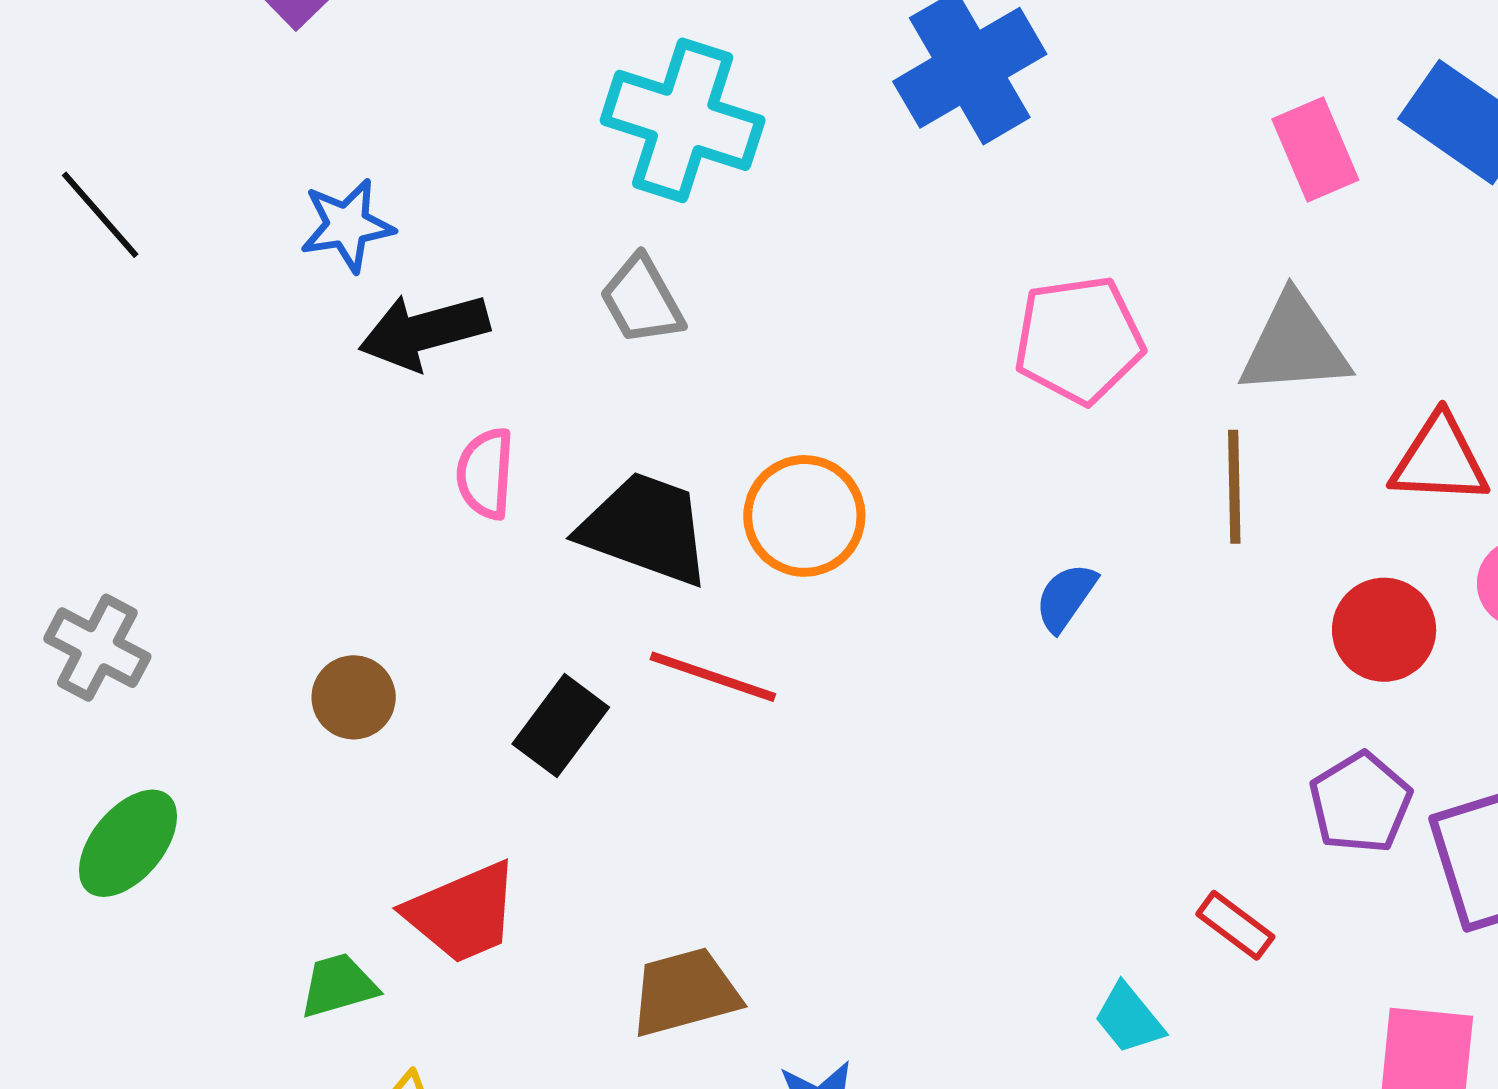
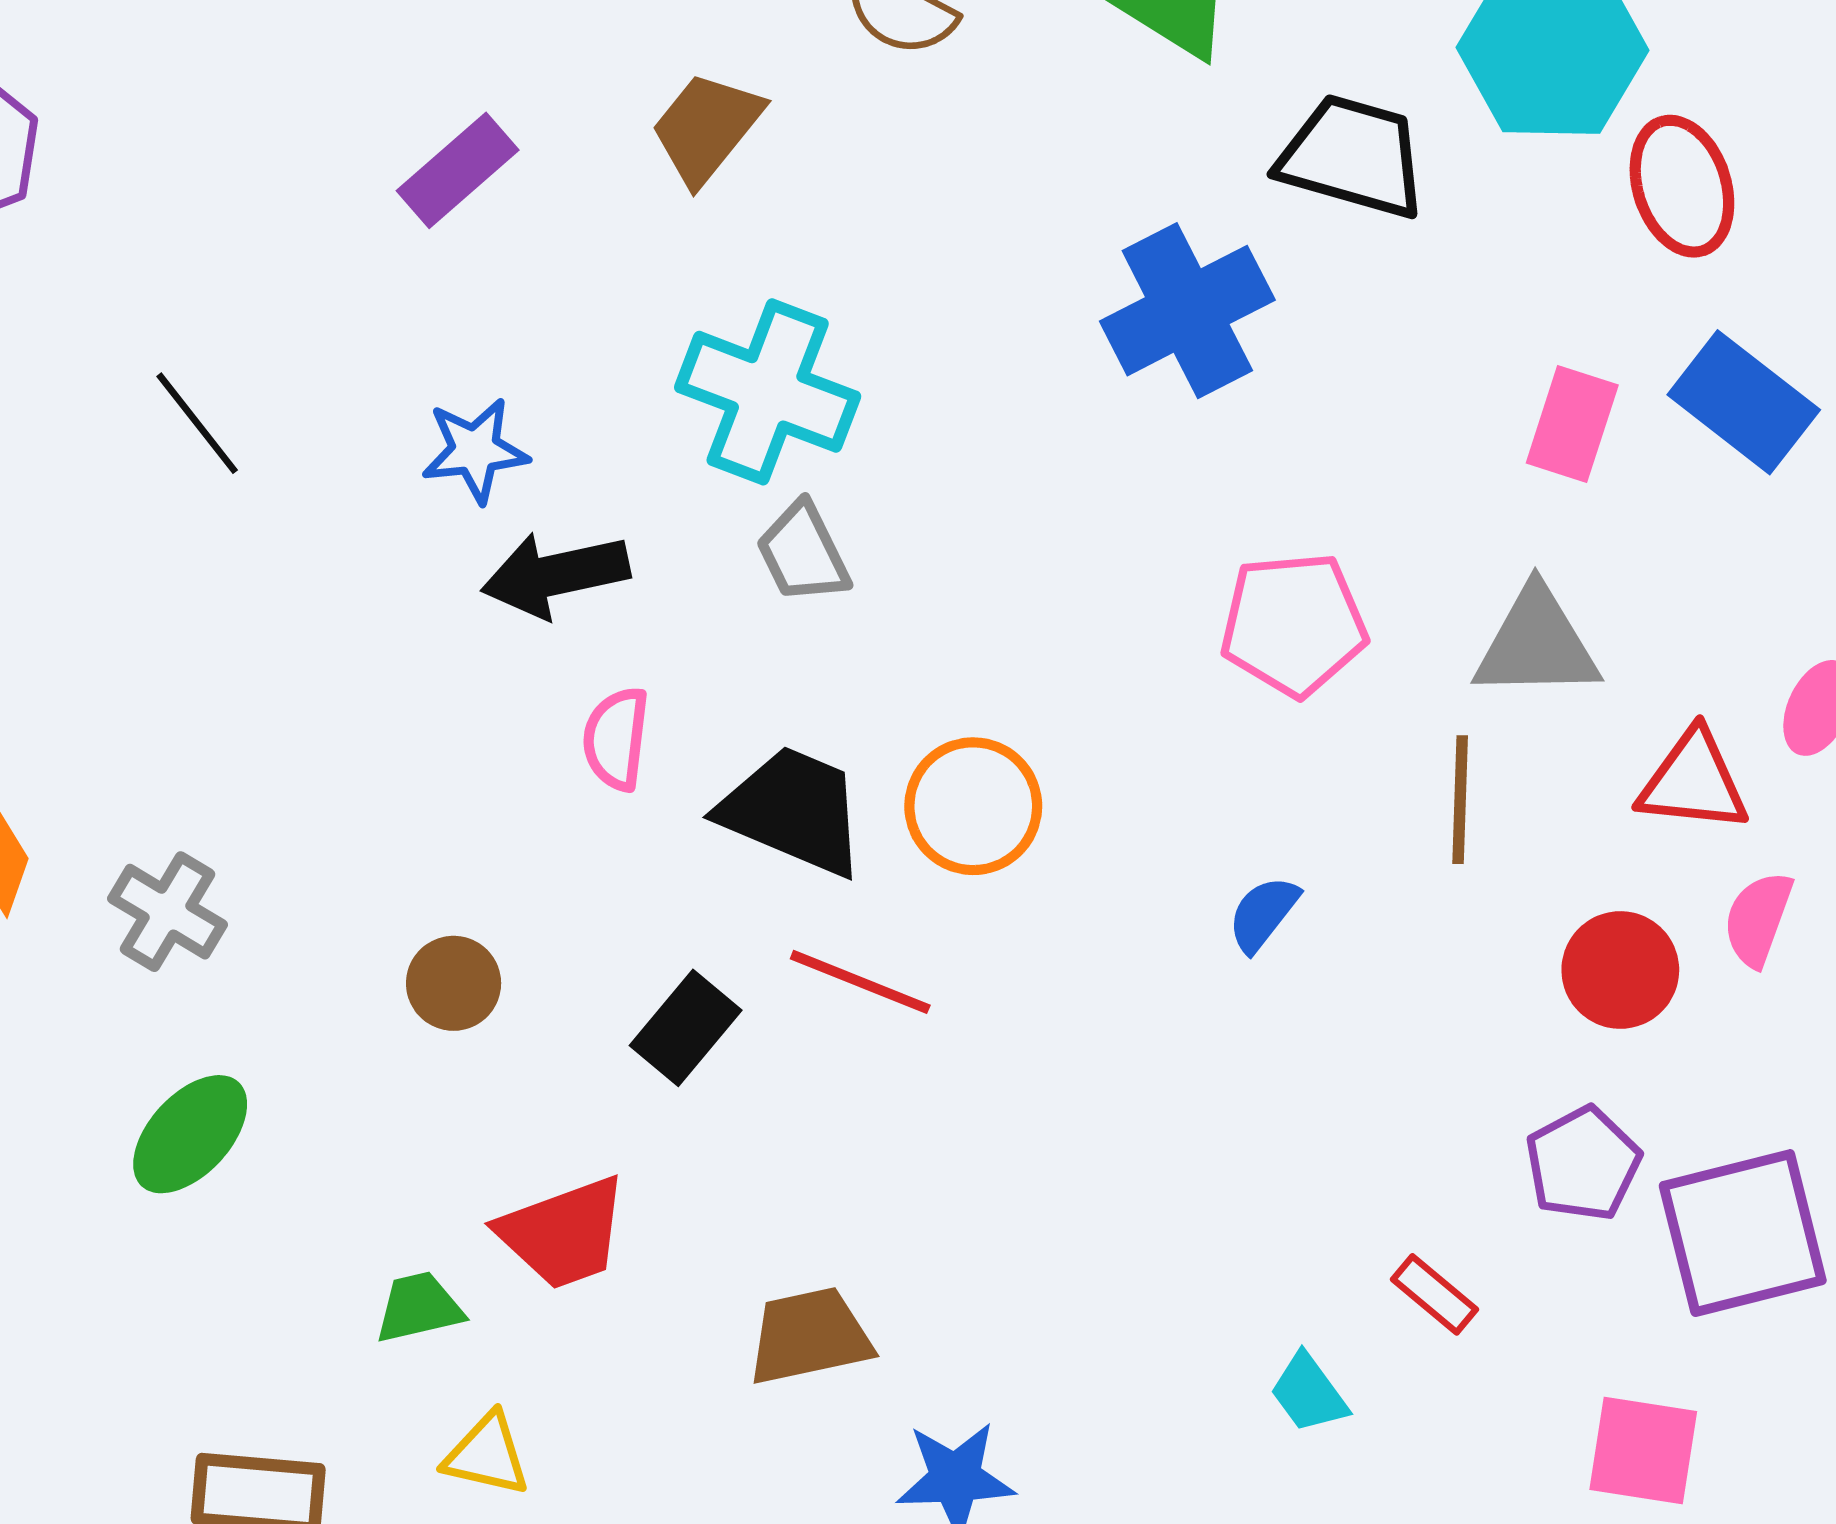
cyan cross: (683, 120) -> (768, 392), moved
pink rectangle: (1315, 150) -> (1572, 424), turned 38

